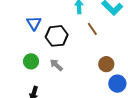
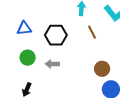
blue triangle: (34, 23) -> (24, 28), moved, turned 49
gray arrow: (56, 65) -> (52, 64), turned -48

